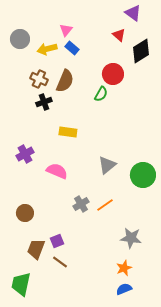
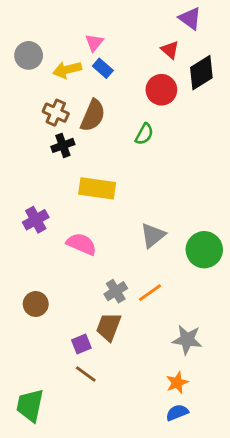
red circle: (113, 74) -> (161, 90), moved
yellow rectangle: (68, 132) -> (97, 188), size x1.4
brown trapezoid: (36, 249) -> (109, 327), moved

